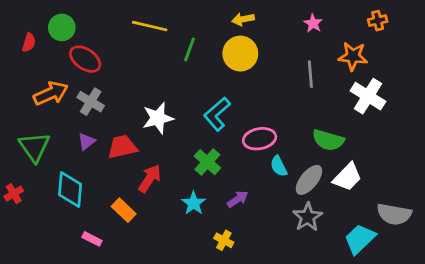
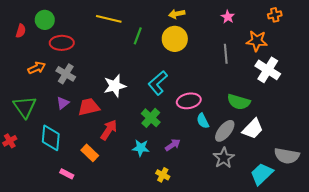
red ellipse: (85, 59) -> (62, 43), turned -35
orange arrow: (51, 93) -> (37, 68), size x0.7
cyan star: (194, 203) -> (141, 148), turned -30

